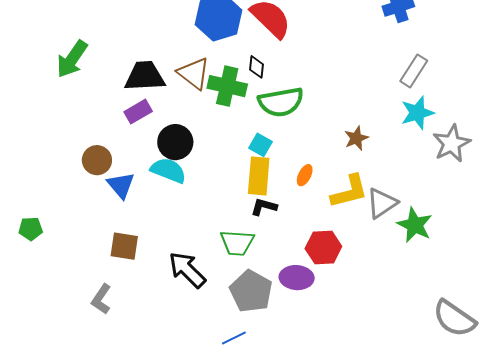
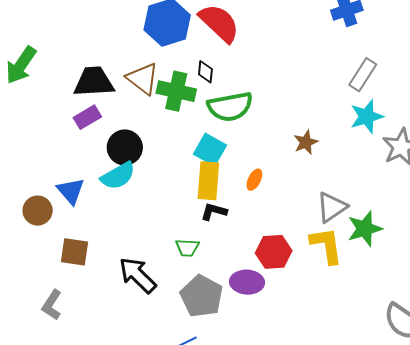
cyan square: (260, 145) -> (210, 150), size x1.4
brown circle: (97, 160) -> (38, 211), moved
cyan semicircle: (168, 170) -> (118, 176), turned 129
yellow L-shape: (349, 191) -> (326, 245), moved, turned -84
green star: (415, 225) -> (365, 229), turned 30
green trapezoid: (237, 243) -> (187, 248), size x0.7

